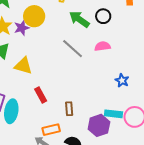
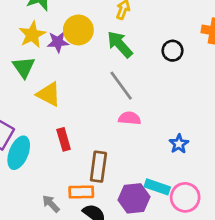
green arrow: (79, 19) -> (120, 44), moved
pink semicircle: (103, 46) -> (130, 118), moved
brown rectangle: (69, 109) -> (98, 167), size x1.5
orange rectangle: (51, 130) -> (81, 192), moved

